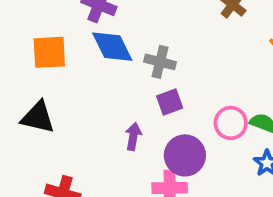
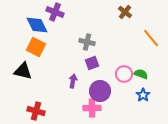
blue diamond: (112, 47) -> (37, 25), moved
orange square: (49, 52) -> (36, 47), moved, turned 30

